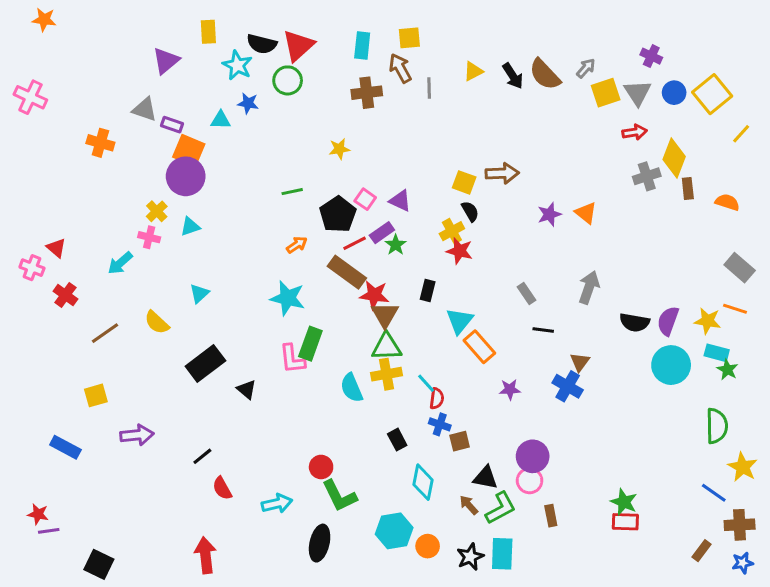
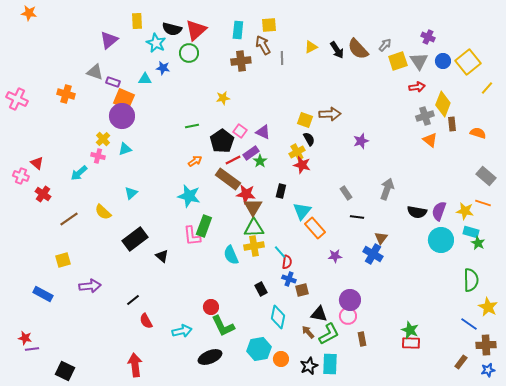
pink cross: (30, 97) -> (17, 99), moved
orange triangle: (586, 213) -> (430, 140), moved
black ellipse: (320, 543) -> (210, 357), turned 55

